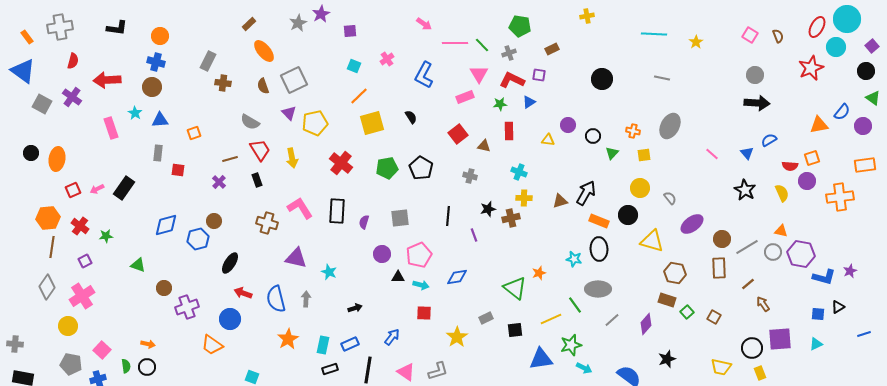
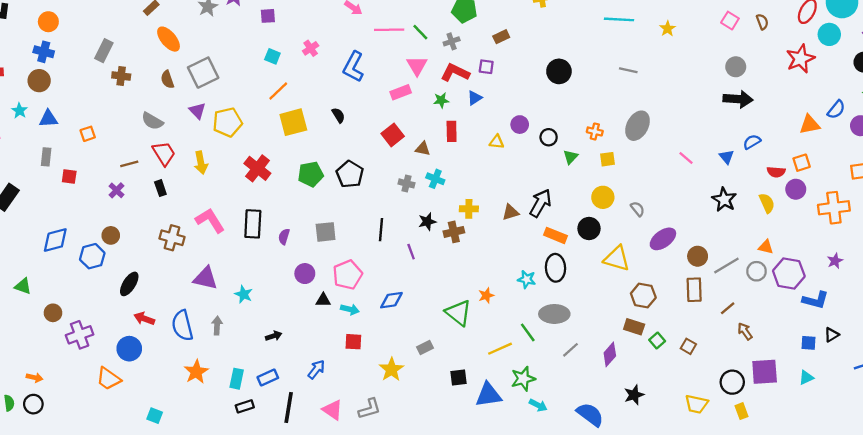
cyan cross: (519, 172) -> (435, 179), moved
purple star: (850, 271) -> (835, 261), moved
black square: (515, 330) -> (458, 378), moved

